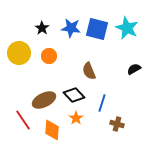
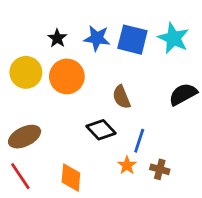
orange circle: (49, 56) -> (67, 76), size x1.6
black semicircle: (134, 69) -> (183, 94), size x1.5
brown ellipse: (44, 100) -> (25, 137), moved
orange star: (76, 118) -> (127, 165), moved
red line: (23, 120) -> (20, 176), moved

